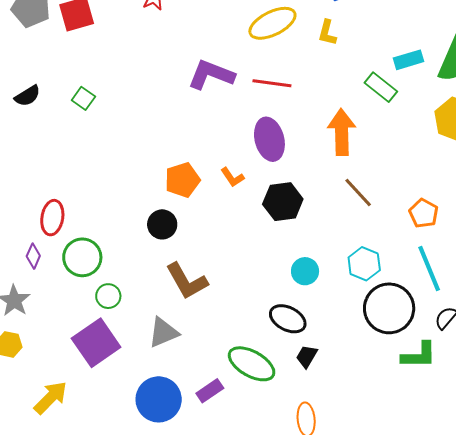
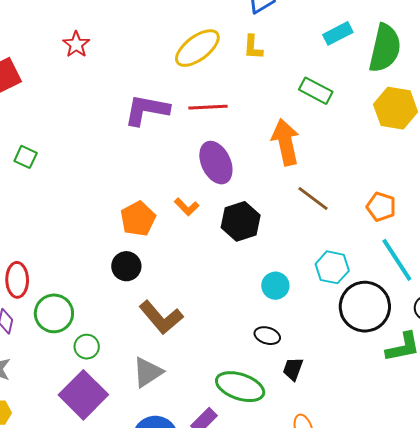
cyan rectangle: (409, 60) -> (338, 33), moved
black ellipse: (288, 319) -> (267, 336), size x0.7

